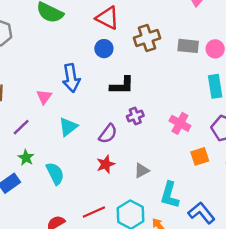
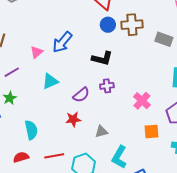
blue circle: (104, 49) -> (108, 25), moved
blue arrow: (71, 78) -> (62, 42), turned 35
cyan semicircle: (55, 174) -> (31, 130), moved

